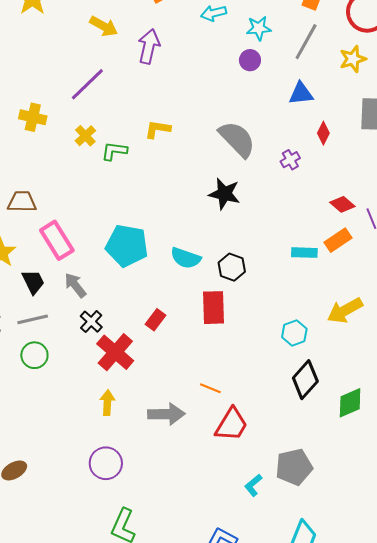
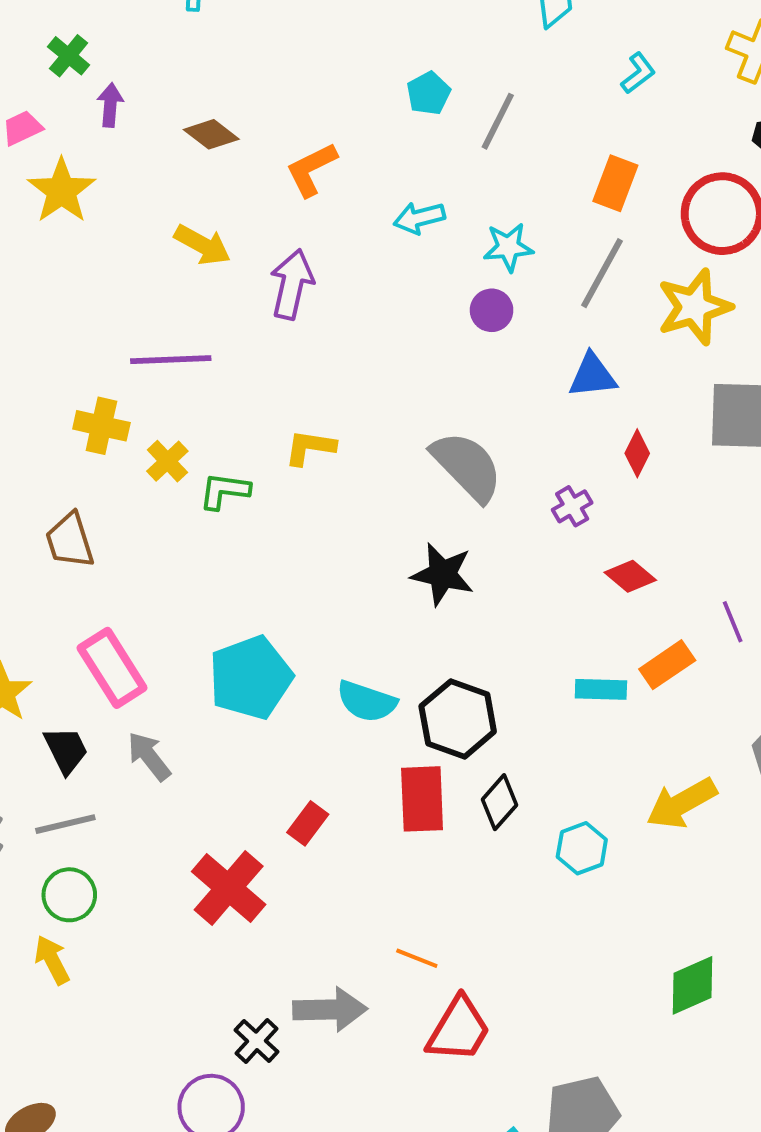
yellow star: (353, 59) -> (694, 307), size x1.4
purple line: (87, 84) -> (171, 360), turned 42
yellow cross: (33, 117) -> (101, 426), moved
brown trapezoid: (22, 202) -> (70, 541), moved, turned -108
red diamond: (342, 204) -> (630, 576), moved
cyan pentagon: (127, 246) -> (251, 678), turned -30
black hexagon: (232, 267) -> (458, 719), size x1.4
black cross: (91, 322) -> (257, 1041), moved
black diamond: (305, 380) -> (500, 802), moved, size x0.7
yellow arrow: (107, 403) -> (52, 960), moved, turned -30

